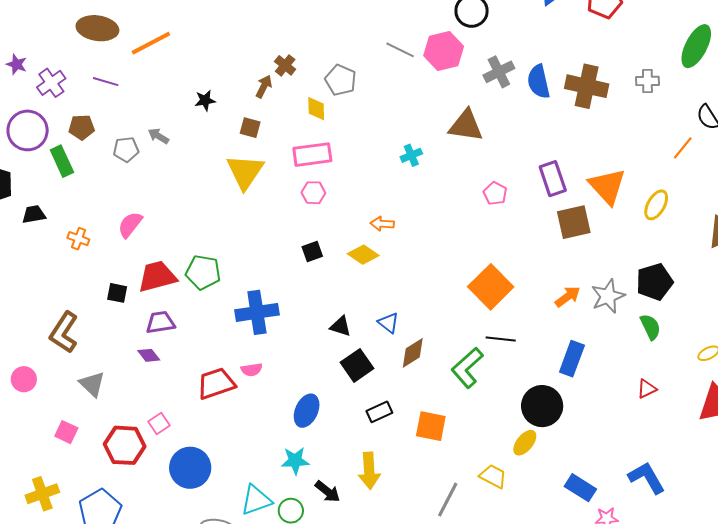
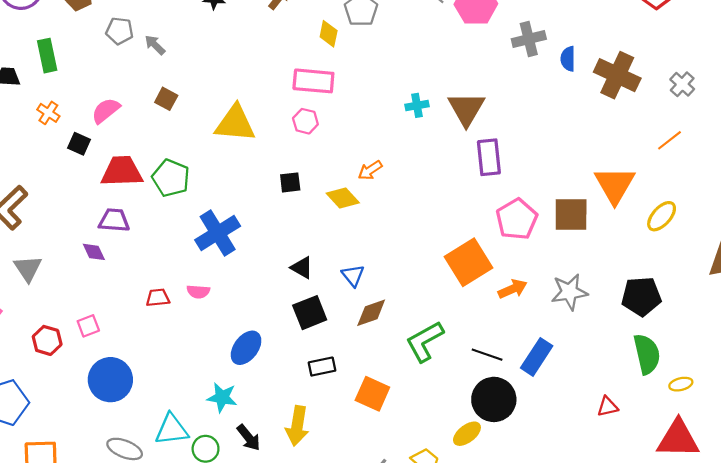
gray cross: (647, 81) -> (682, 84), turned 30
blue semicircle: (539, 82) -> (568, 59), size x0.7
brown triangle: (466, 126) -> (466, 109), moved, turned 39
brown square: (250, 128) -> (166, 99), moved
gray arrow: (158, 136) -> (155, 45), moved
orange line: (683, 148) -> (670, 140), moved
green rectangle: (62, 161) -> (47, 56), moved
yellow triangle: (245, 172) -> (235, 123), moved, turned 48
purple rectangle: (553, 179) -> (489, 157), moved
pink pentagon: (495, 193) -> (517, 219), moved, size x1.6
orange arrow: (382, 224) -> (370, 170), turned -50
black square: (117, 293) -> (79, 144), moved
gray star: (608, 296) -> (569, 292), moved
orange arrow: (568, 297) -> (513, 289), moved
blue cross: (257, 312) -> (218, 233), turned -36
green semicircle: (650, 327) -> (647, 354), moved, size x1.4
black line: (501, 339) -> (487, 355), moved
red trapezoid: (216, 383) -> (158, 298), size x0.6
red hexagon: (125, 445) -> (47, 340), size x0.7

